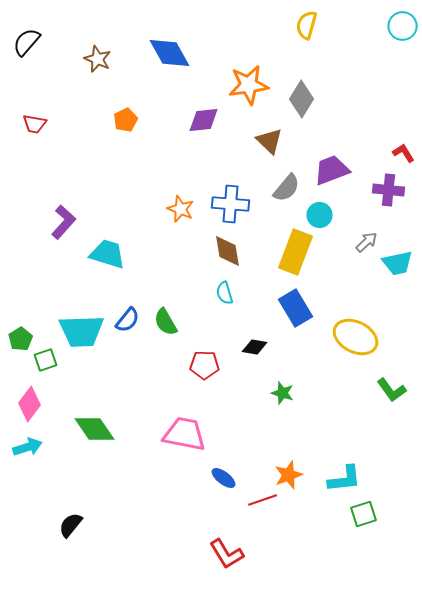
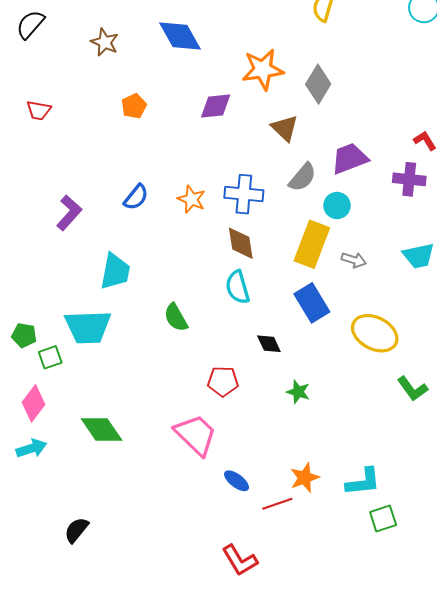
gray arrow: (367, 242) -> (354, 260), moved, turned 60
cyan trapezoid: (108, 254) -> (115, 271), moved, turned 84
cyan semicircle: (225, 293) -> (238, 287), size x1.4
blue semicircle: (128, 320) -> (136, 197), moved
green pentagon: (21, 339) -> (24, 335), turned -30
black diamond: (255, 347) -> (269, 344), turned 55
red pentagon: (205, 365) -> (223, 381), moved
pink trapezoid: (185, 434) -> (196, 435), turned 33

